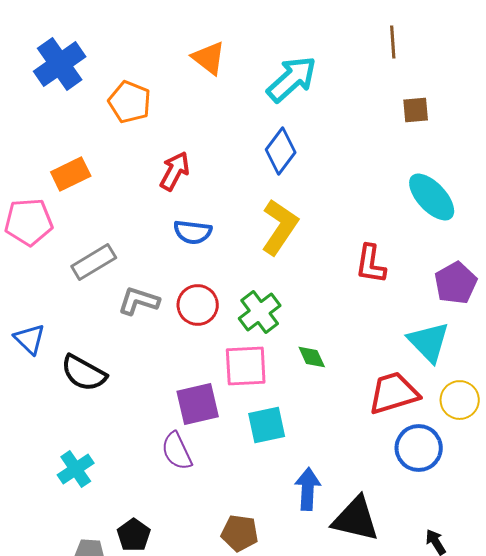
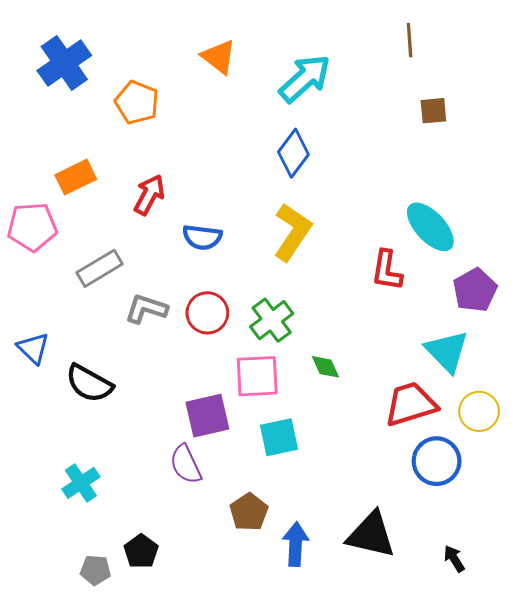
red arrow: (175, 171) -> (149, 195), moved
cyan ellipse: (432, 197) -> (430, 227), moved
blue arrow: (308, 489) -> (296, 544), moved
brown pentagon: (240, 533) -> (249, 512), moved, turned 30

